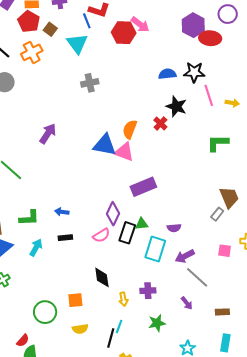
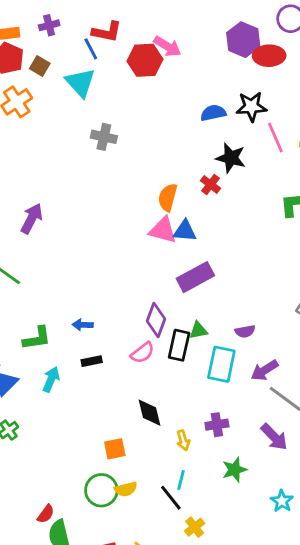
gray cross: (90, 83) -> (104, 137), turned 30
purple arrow: (48, 134) -> (32, 218), moved
blue triangle: (105, 145) -> (185, 231), moved, size x0.7
purple arrow: (187, 303) -> (274, 437), size x1.5
green circle: (45, 312) -> (101, 490), moved
black line: (111, 338) -> (171, 498), turned -48

